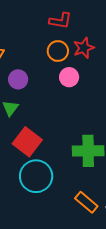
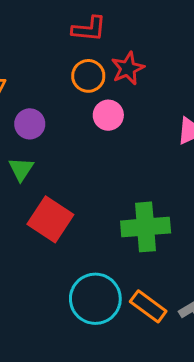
cyan circle: (36, 176) -> (95, 299), moved

